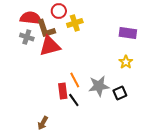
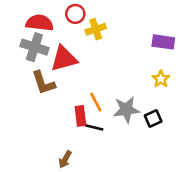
brown L-shape: (46, 29) -> (43, 83), moved
gray cross: (27, 37) -> (34, 47), size x1.5
black line: (74, 100) -> (94, 127), turned -40
brown arrow: (43, 123) -> (65, 159), moved

